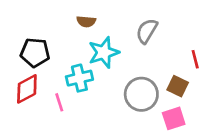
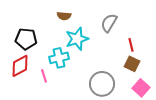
red line: (195, 59) -> (131, 45), moved
gray circle: (141, 94) -> (102, 84), moved
pink square: (174, 118) -> (141, 88), moved, turned -30

